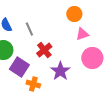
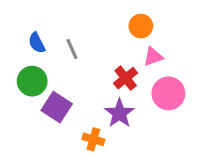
red cross: (44, 50) -> (126, 78), moved
orange cross: (33, 84) -> (93, 139), moved

